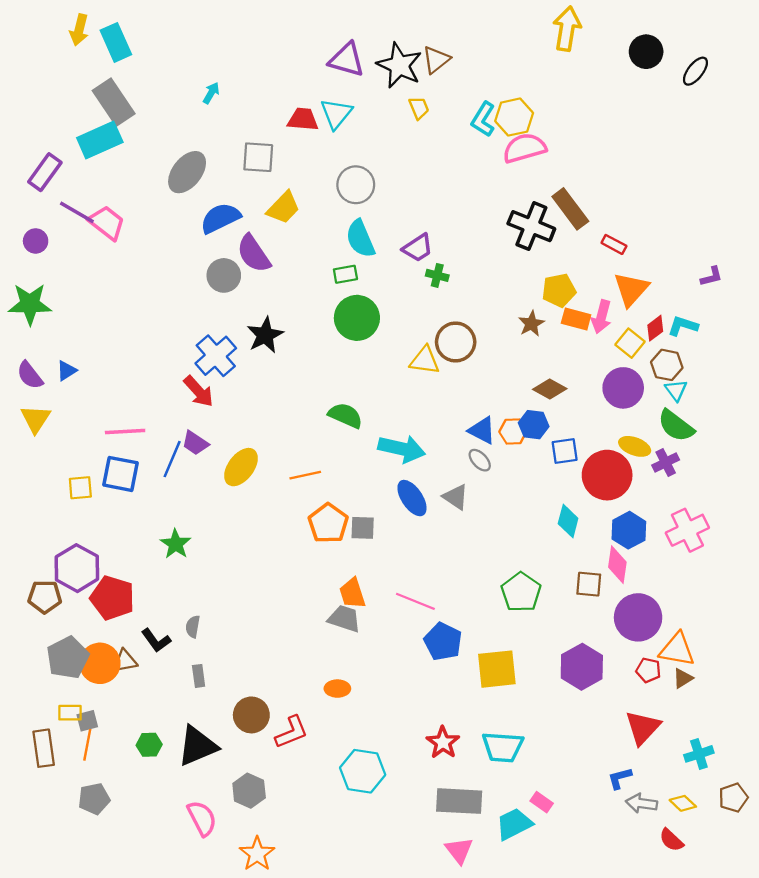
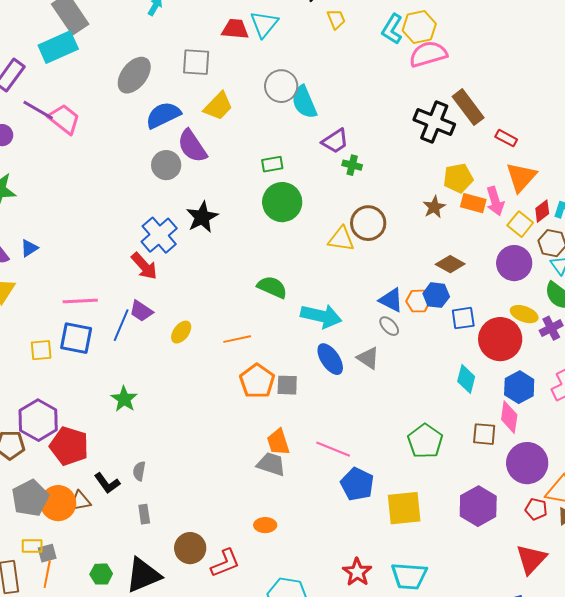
cyan semicircle: (360, 239) -> (304, 102), moved
pink arrow: (601, 317) -> (495, 201), turned -32
yellow ellipse: (241, 467) -> (181, 332), size x0.7

